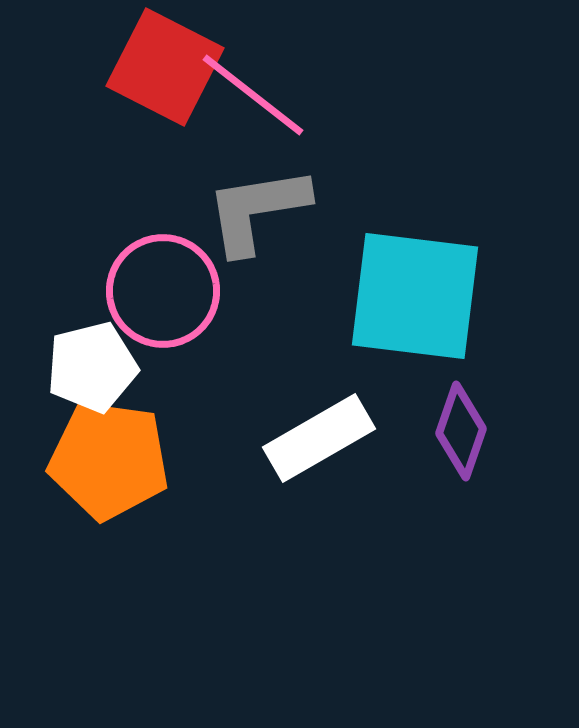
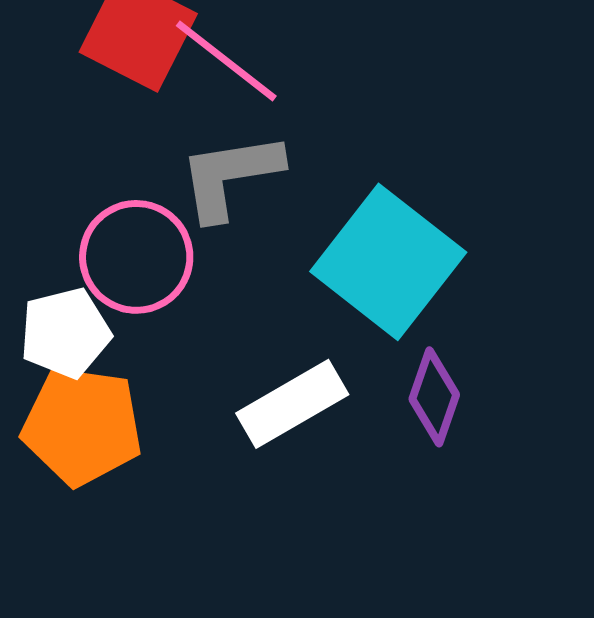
cyan square: (415, 296) -> (388, 262), turned 31

